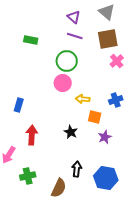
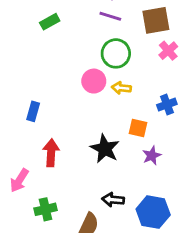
green rectangle: (31, 40) -> (50, 22), turned -40
green circle: (67, 61) -> (116, 53), moved
yellow arrow: (83, 99) -> (121, 88), moved
black star: (71, 132) -> (105, 149), size x1.5
black arrow: (77, 169) -> (113, 200), turned -91

